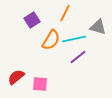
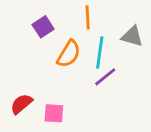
orange line: (65, 13) -> (88, 17), turned -30
cyan line: (74, 39) -> (100, 52), turned -70

